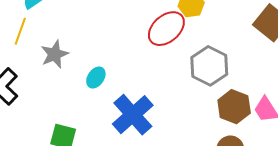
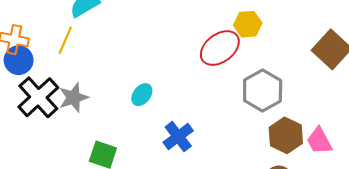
gray star: (55, 54) -> (73, 98), moved
blue cross: (133, 115) -> (178, 137), size x0.7

